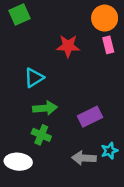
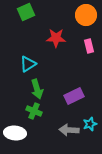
green square: (19, 14) -> (26, 12), moved
pink rectangle: (108, 45) -> (89, 46), moved
green arrow: (45, 108) -> (37, 89), turned 78

